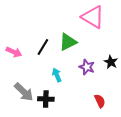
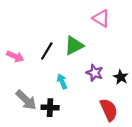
pink triangle: (93, 17) -> (101, 18), size x0.7
black star: (111, 62) -> (121, 77), moved
red semicircle: (100, 101) -> (109, 110), size x1.5

